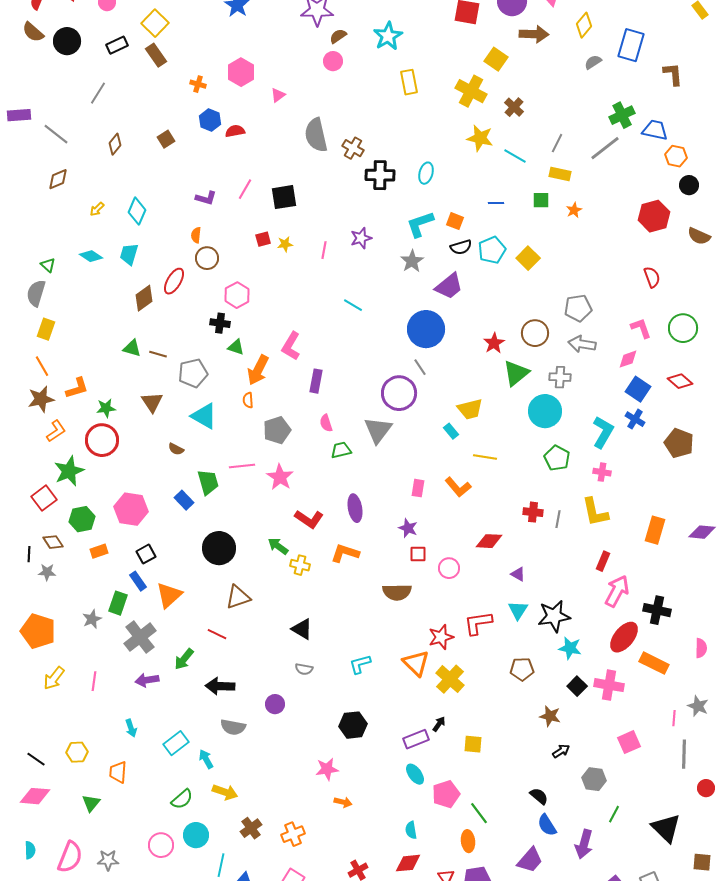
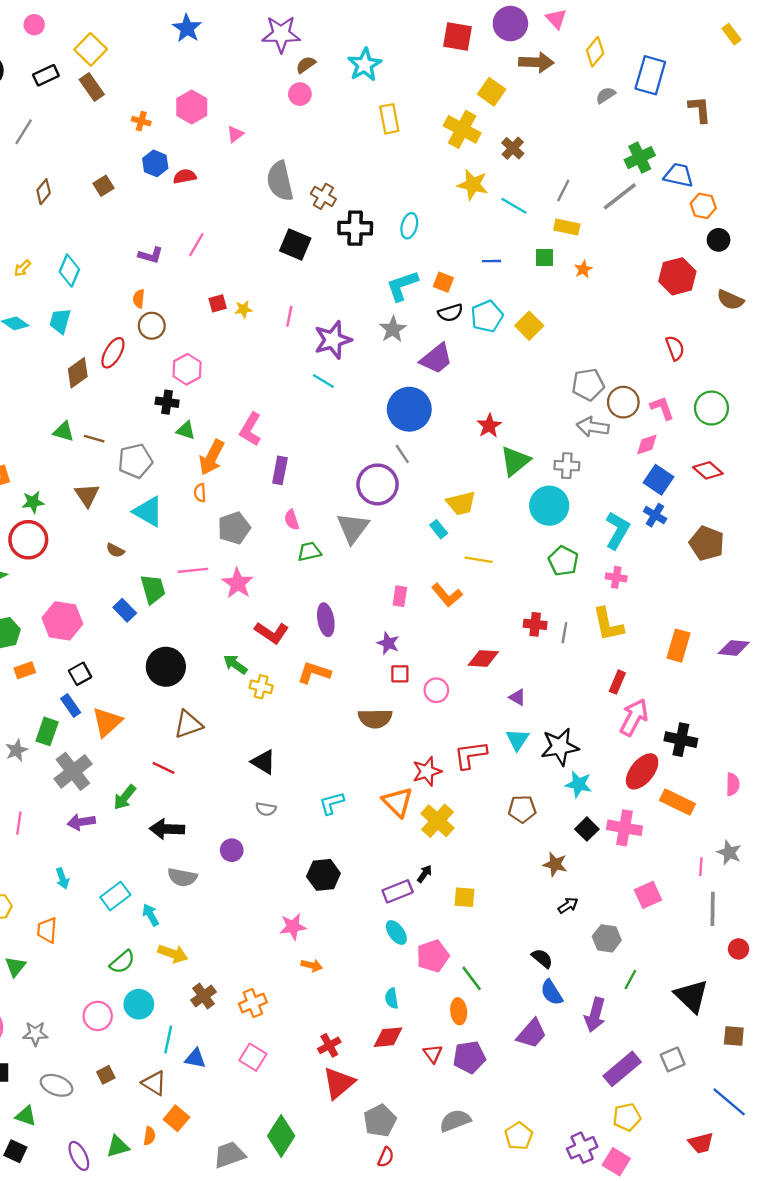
black square: (284, 197) -> (295, 245), moved, turned 32
purple star: (361, 238) -> (333, 340), moved, size x1.5
brown circle: (535, 333) -> (623, 402), moved

